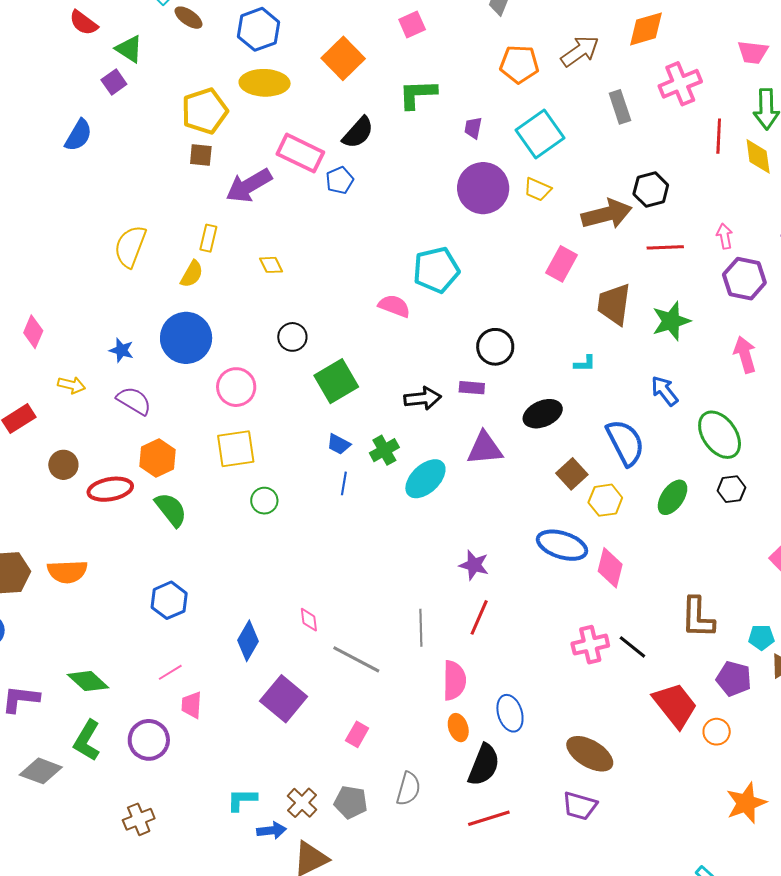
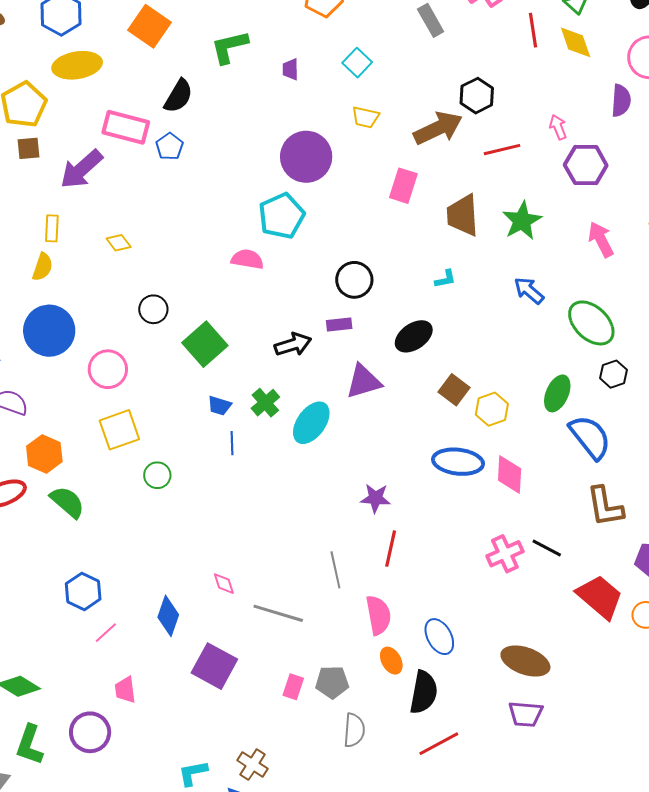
cyan square: (540, 134) -> (357, 63), size x0.6
purple circle: (483, 188) -> (306, 157), moved
blue semicircle: (625, 443) -> (590, 437), moved
pink line: (170, 672) -> (106, 633), moved
gray pentagon: (351, 802) -> (332, 682), moved

